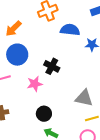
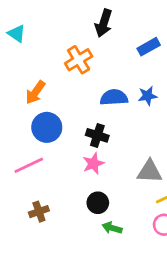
blue semicircle: (70, 30) -> (114, 97), moved
pink star: (35, 84) -> (93, 163), moved

